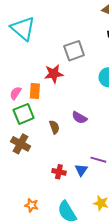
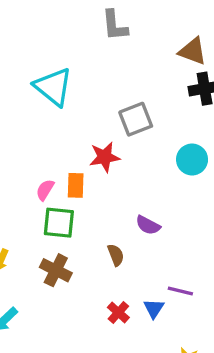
green square: (24, 114) -> (59, 223), turned 30
brown semicircle: (54, 127) -> (116, 255), moved
red cross: (59, 172) -> (118, 312), turned 32

